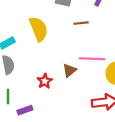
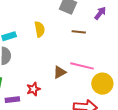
yellow semicircle: (39, 29) -> (40, 29), size x0.7
red star: (45, 81) -> (33, 89), moved

